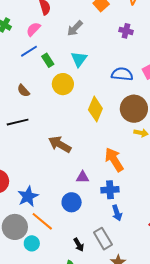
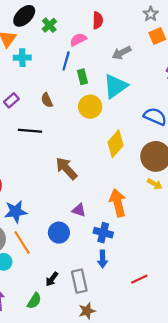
blue line: (29, 51) -> (66, 61), turned -60
cyan triangle: (79, 59) -> (115, 86), size x1.4
black arrow: (79, 245) -> (52, 279), turned 48

